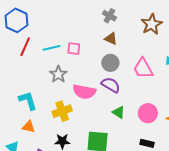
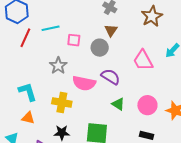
brown triangle: (111, 39) -> (111, 30), turned 40
cyan line: (52, 48) -> (51, 28), moved
gray circle: (110, 63) -> (100, 48), moved
yellow cross: (62, 111) -> (62, 102), turned 30

